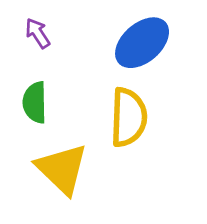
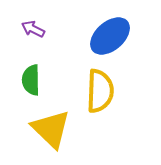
purple arrow: (38, 33) -> (33, 29), turned -30

